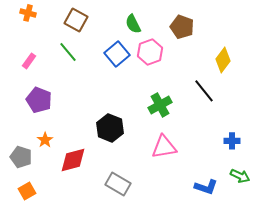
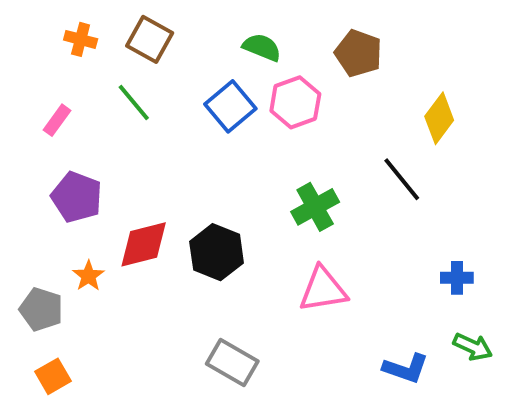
orange cross: (28, 13) -> (81, 39), moved
green semicircle: (133, 24) -> (262, 47), turned 138
red diamond: (73, 160) -> (144, 244), moved

